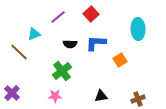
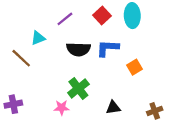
cyan ellipse: (138, 29) -> (132, 16), moved
black semicircle: (70, 44) -> (78, 49), size x1.5
green cross: (62, 71) -> (78, 88), moved
purple cross: (12, 93) -> (13, 104), turned 35

